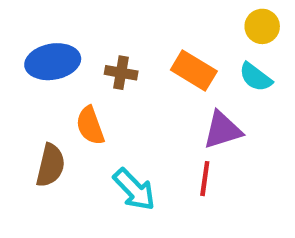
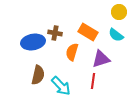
blue ellipse: (53, 62) -> (33, 42), moved
orange semicircle: (90, 126) -> (72, 52), moved, turned 36
brown semicircle: (50, 165) -> (38, 75), moved

